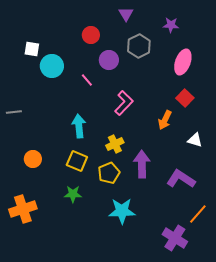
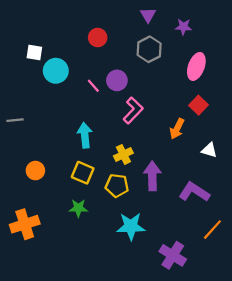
purple triangle: (126, 14) -> (148, 15), moved
purple circle: (109, 60) -> (117, 80), moved
yellow pentagon: (109, 173) -> (117, 186), turned 30
purple cross: (175, 238) -> (173, 255), moved

